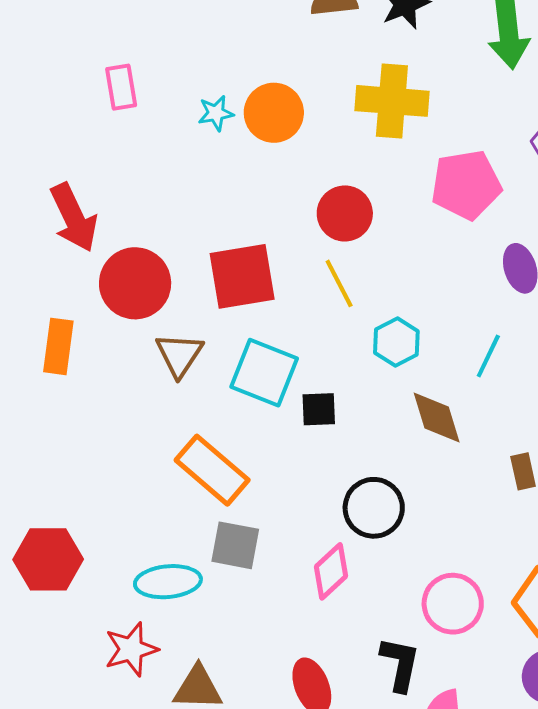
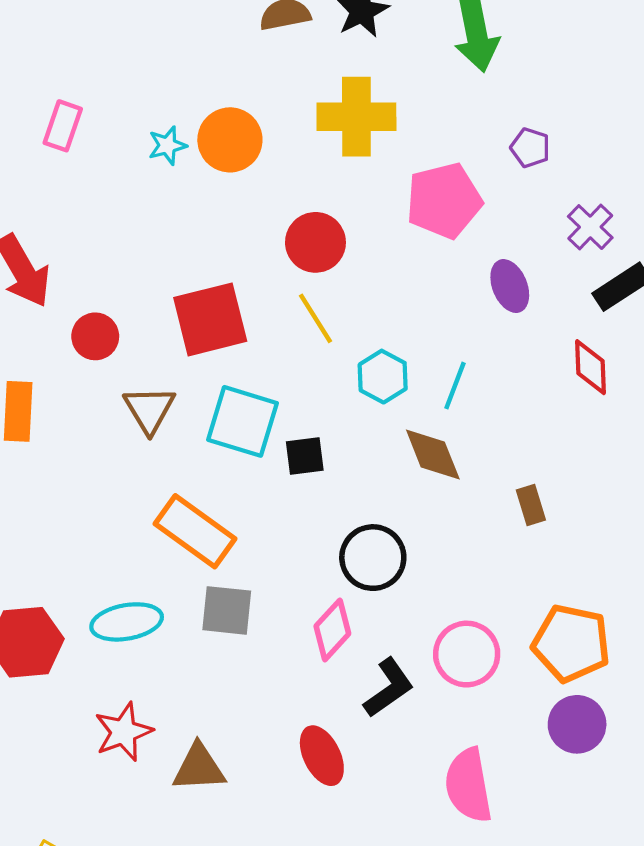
pink rectangle: (121, 87) -> (63, 126), turned 33
red circle: (135, 283) -> (95, 336), size x0.6
cyan line: (488, 356) -> (455, 386), moved
cyan ellipse: (168, 582) -> (127, 622), moved
black L-shape: (400, 664) -> (389, 688), moved, turned 48

